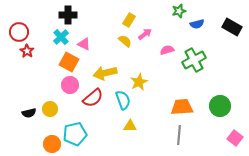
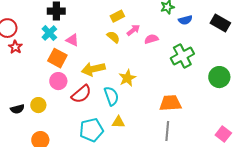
yellow rectangle: (129, 20) -> (117, 16), turned 32
pink semicircle: (167, 50) -> (151, 39), moved
green circle: (220, 106) -> (219, 77), moved
cyan pentagon: (75, 134) -> (91, 130), moved

